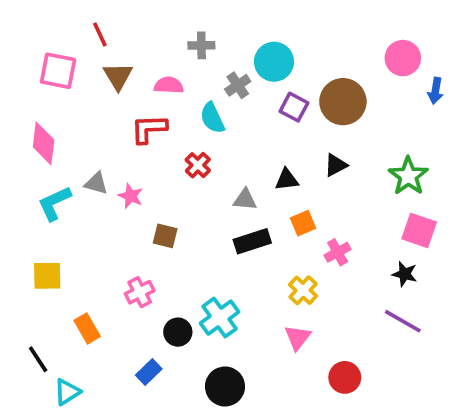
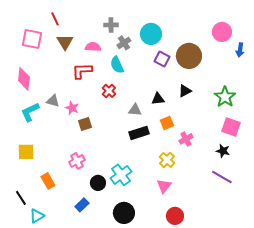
gray cross: (238, 85) -> (124, 43), moved
brown square: (165, 236) -> (85, 124), moved, turned -32
red circle: (345, 377) -> (175, 216), moved

